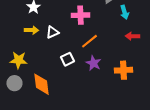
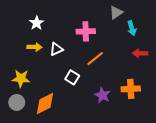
white square: (67, 59) -> (72, 77), turned -32
purple star: (93, 63) -> (102, 95), moved
orange diamond: (41, 84) -> (45, 104), turned 70

